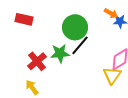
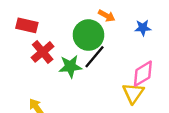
orange arrow: (111, 13) -> (107, 16), moved
red cross: (37, 61) -> (43, 52), moved

